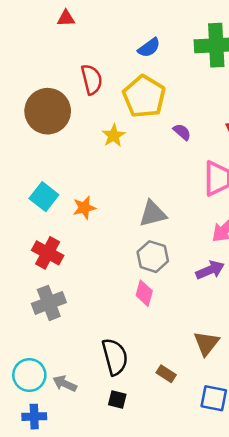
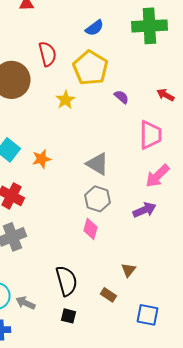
gray triangle: (153, 214) -> (97, 164), turned 45
brown triangle: (206, 343) -> (128, 270), moved, size x0.7

